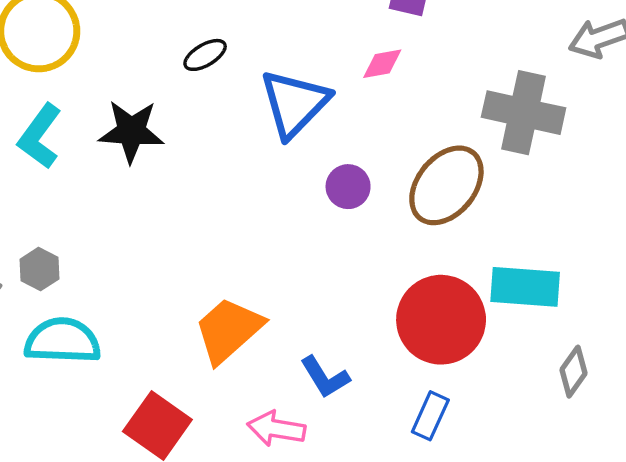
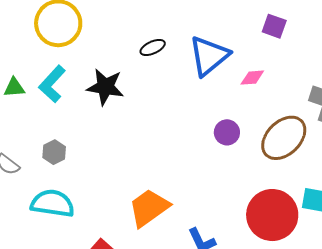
pink diamond: (382, 64) -> (252, 78), moved
blue triangle: (295, 103) -> (209, 56), moved
gray hexagon: (40, 269) -> (54, 152), moved

